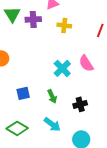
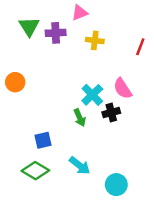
blue square: (23, 93) -> (43, 140), moved
green arrow: (52, 96) -> (80, 118), moved
black cross: (80, 104) -> (111, 113), moved

